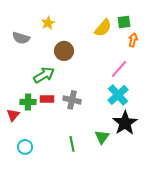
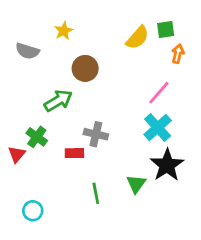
red rectangle: (47, 99) -> (74, 153), moved
green cross: (28, 102) -> (37, 137), turned 35
cyan circle: (25, 147) -> (33, 211), moved

